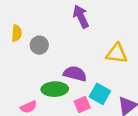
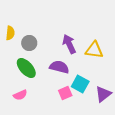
purple arrow: (81, 17) -> (69, 44), moved
green ellipse: (55, 89) -> (26, 68), moved, turned 50

